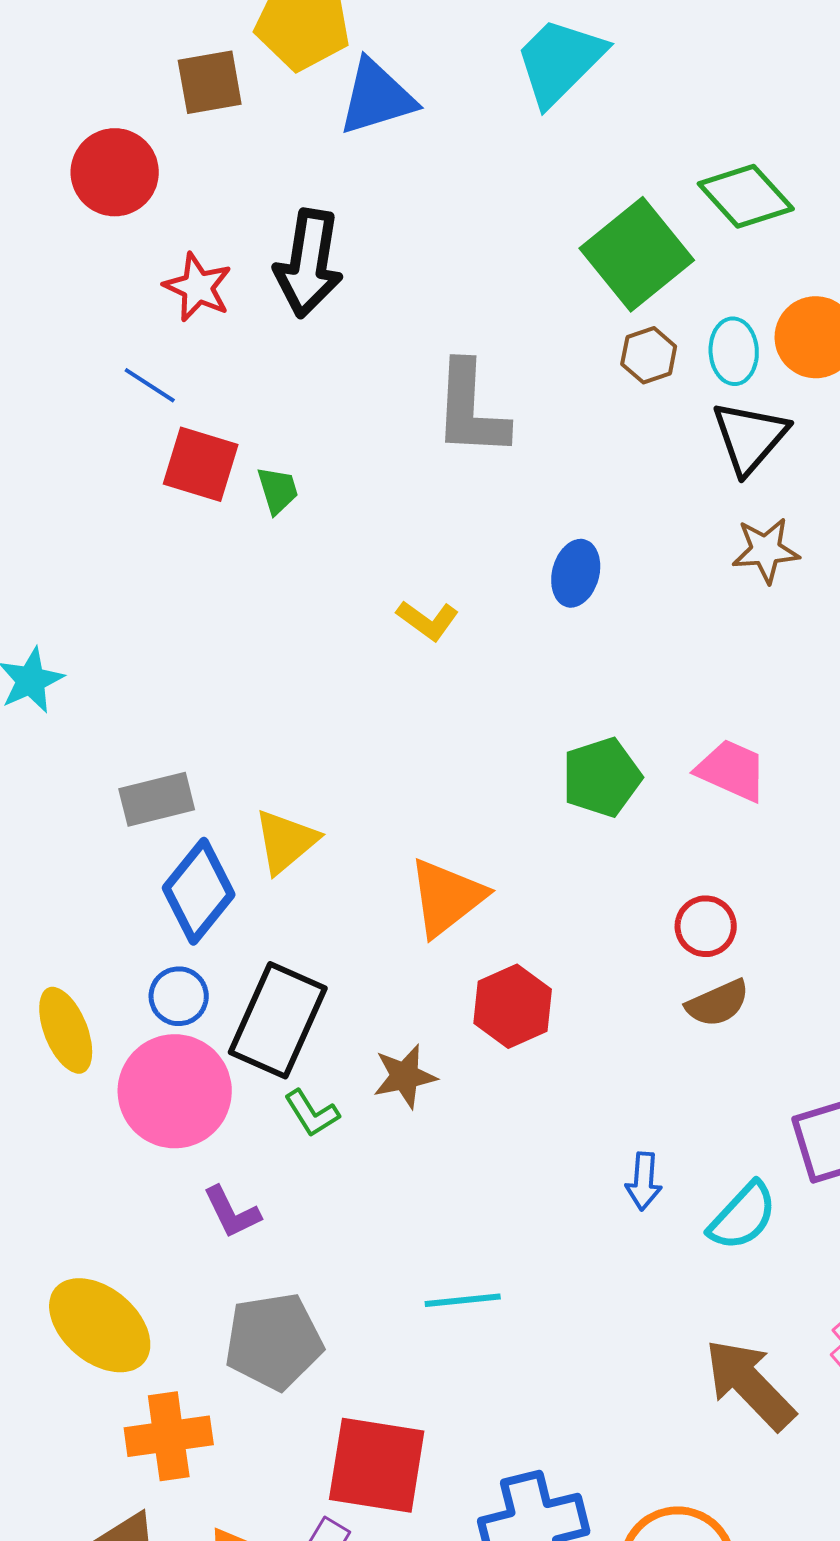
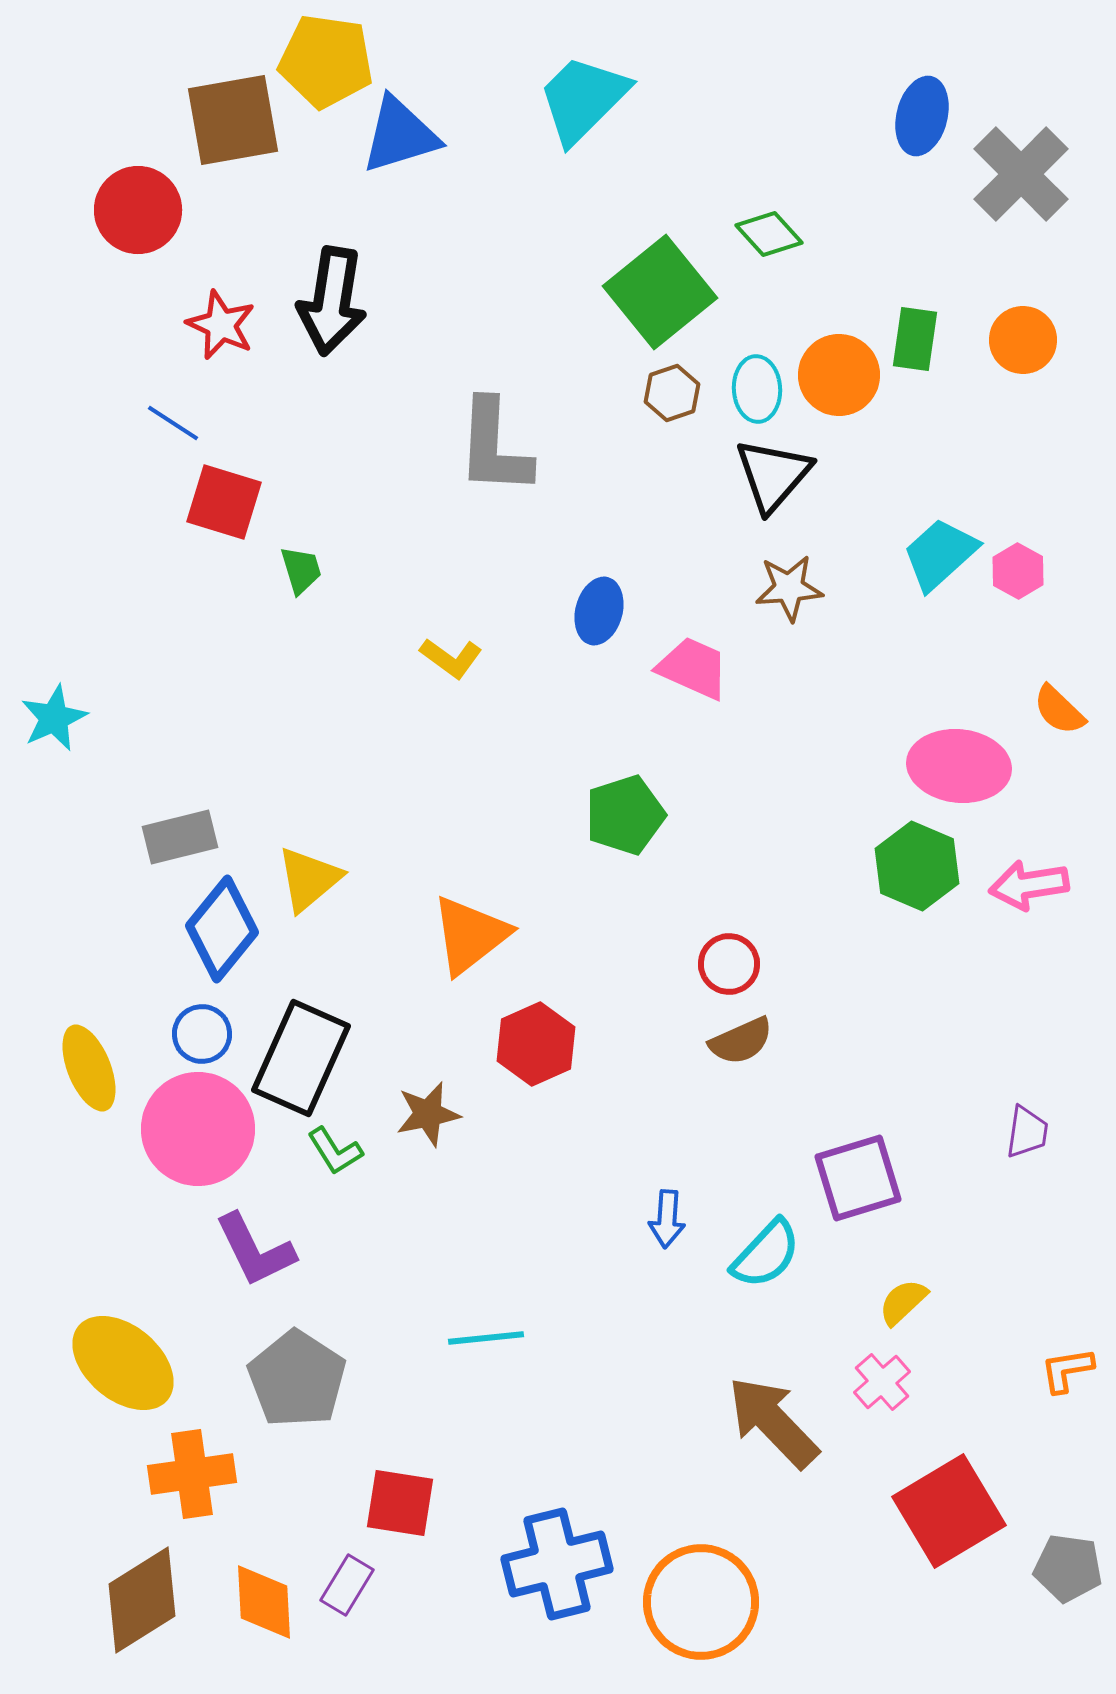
brown square: (210, 82) -> (233, 120), size x1.4
green diamond: (746, 196) -> (769, 234), size x0.7
green trapezoid: (278, 490) -> (301, 570), moved
pink trapezoid: (732, 770) -> (693, 668), moved
purple L-shape: (232, 1212) -> (255, 1250), size x1.4
gray pentagon: (274, 1341) -> (297, 1379), turned -30
red square: (377, 1465) -> (400, 1503), size x0.7

